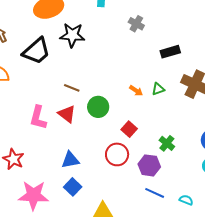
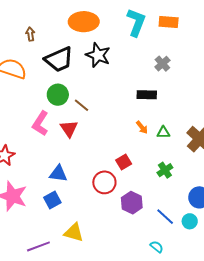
black rectangle: (170, 52) -> (147, 95), moved
green circle: (98, 107) -> (58, 95), moved
green cross: (167, 143) -> (165, 170), moved
blue line: (155, 193) -> (165, 217), moved

